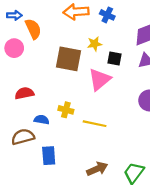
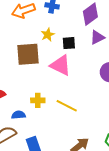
pink triangle: (100, 79) -> (61, 65), turned -40
yellow line: (95, 124) -> (67, 106), turned 30

